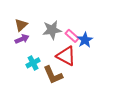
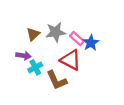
brown triangle: (21, 25) -> (33, 34), moved
purple arrow: (22, 39) -> (23, 56), moved, turned 32

